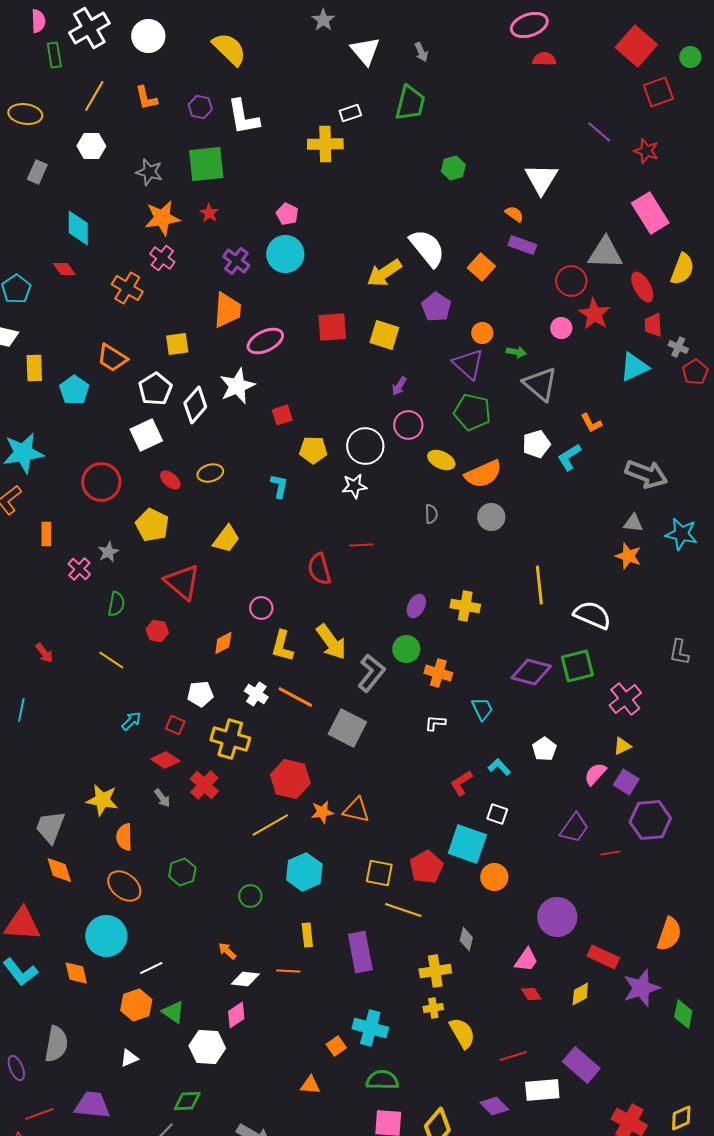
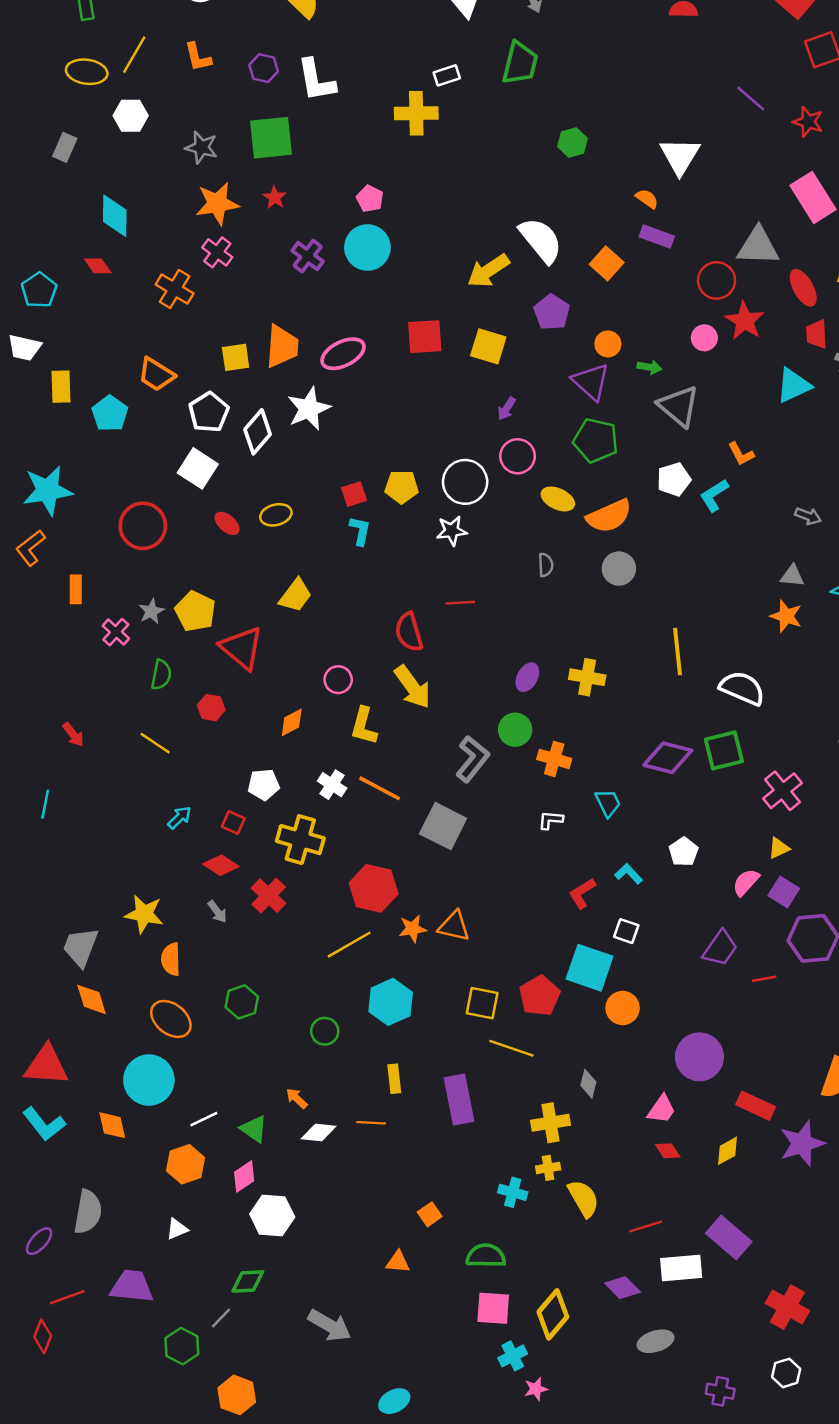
yellow ellipse: (25, 114) -> (87, 72), moved
orange trapezoid: (227, 310) -> (282, 346), moved
red square: (282, 415) -> (354, 494), moved
white square: (146, 435) -> (198, 468), turned -32
gray arrow: (646, 474) -> (808, 516), size x0.5
yellow pentagon: (152, 525) -> (195, 611), moved
yellow arrow: (331, 642) -> (413, 687), moved
green triangle: (173, 1012) -> (254, 1129), moved
pink diamond: (236, 1015) -> (244, 1176), moved
cyan cross: (370, 1028) -> (513, 1192), moved, size x0.7
purple ellipse: (16, 1068) -> (39, 1241), turned 65

